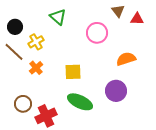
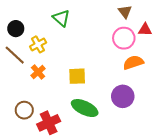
red triangle: (137, 19) -> (145, 30), moved
pink circle: (97, 33) -> (124, 38), moved

